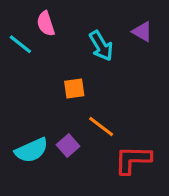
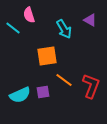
orange square: (74, 89) -> (47, 56), size x1.5
purple square: (68, 145) -> (43, 92), turned 32
red L-shape: (133, 160) -> (91, 86), moved, turned 110

